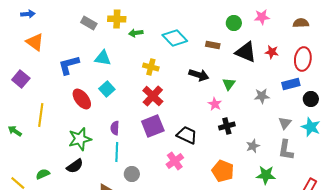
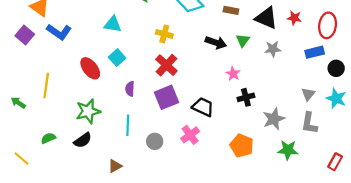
blue L-shape: (69, 65) -> (59, 32), moved, turned -130
purple square: (21, 79) -> (25, 35), moved
green triangle: (229, 84) -> (243, 40), moved
gray star: (262, 96) -> (273, 49), moved
purple semicircle: (115, 128) -> (130, 89), moved
gray star: (253, 146) -> (274, 119), size x1.5
green semicircle: (43, 174) -> (48, 138), moved
gray circle: (132, 174) -> (155, 141), moved

